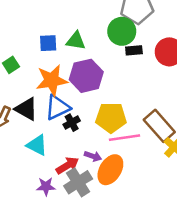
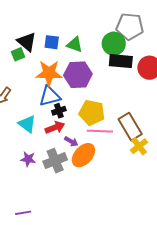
black rectangle: (134, 50) -> (121, 61), size x1.6
black triangle: (26, 109) -> (27, 42), moved
red arrow: (67, 166) -> (55, 127), moved

